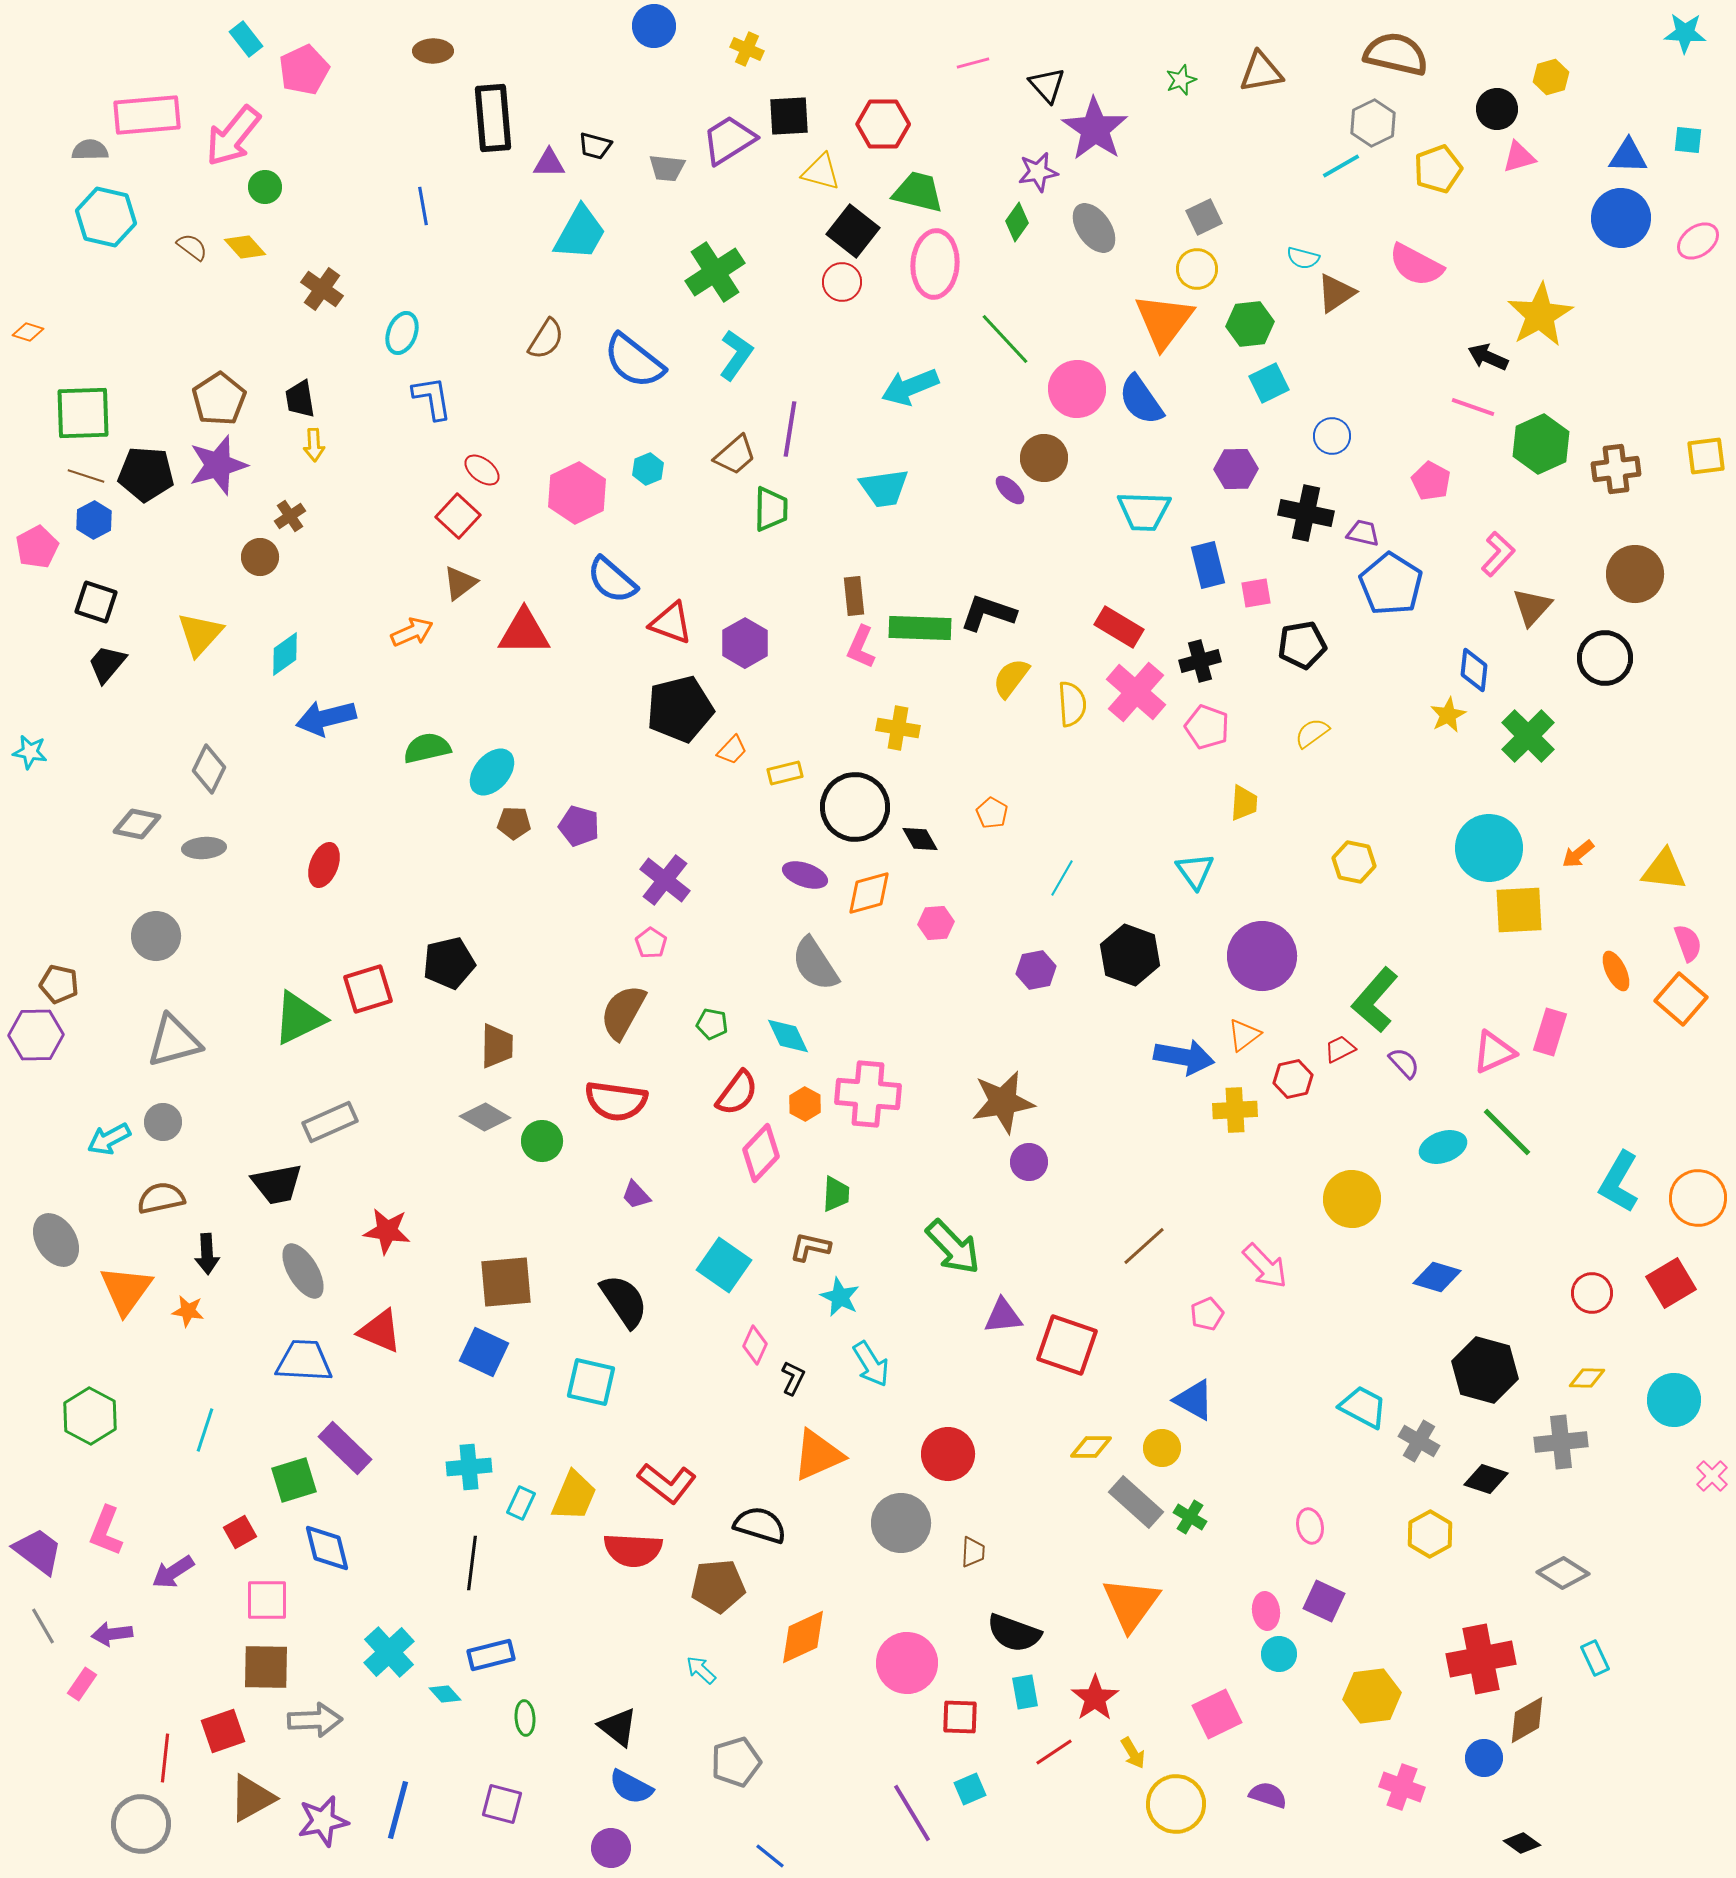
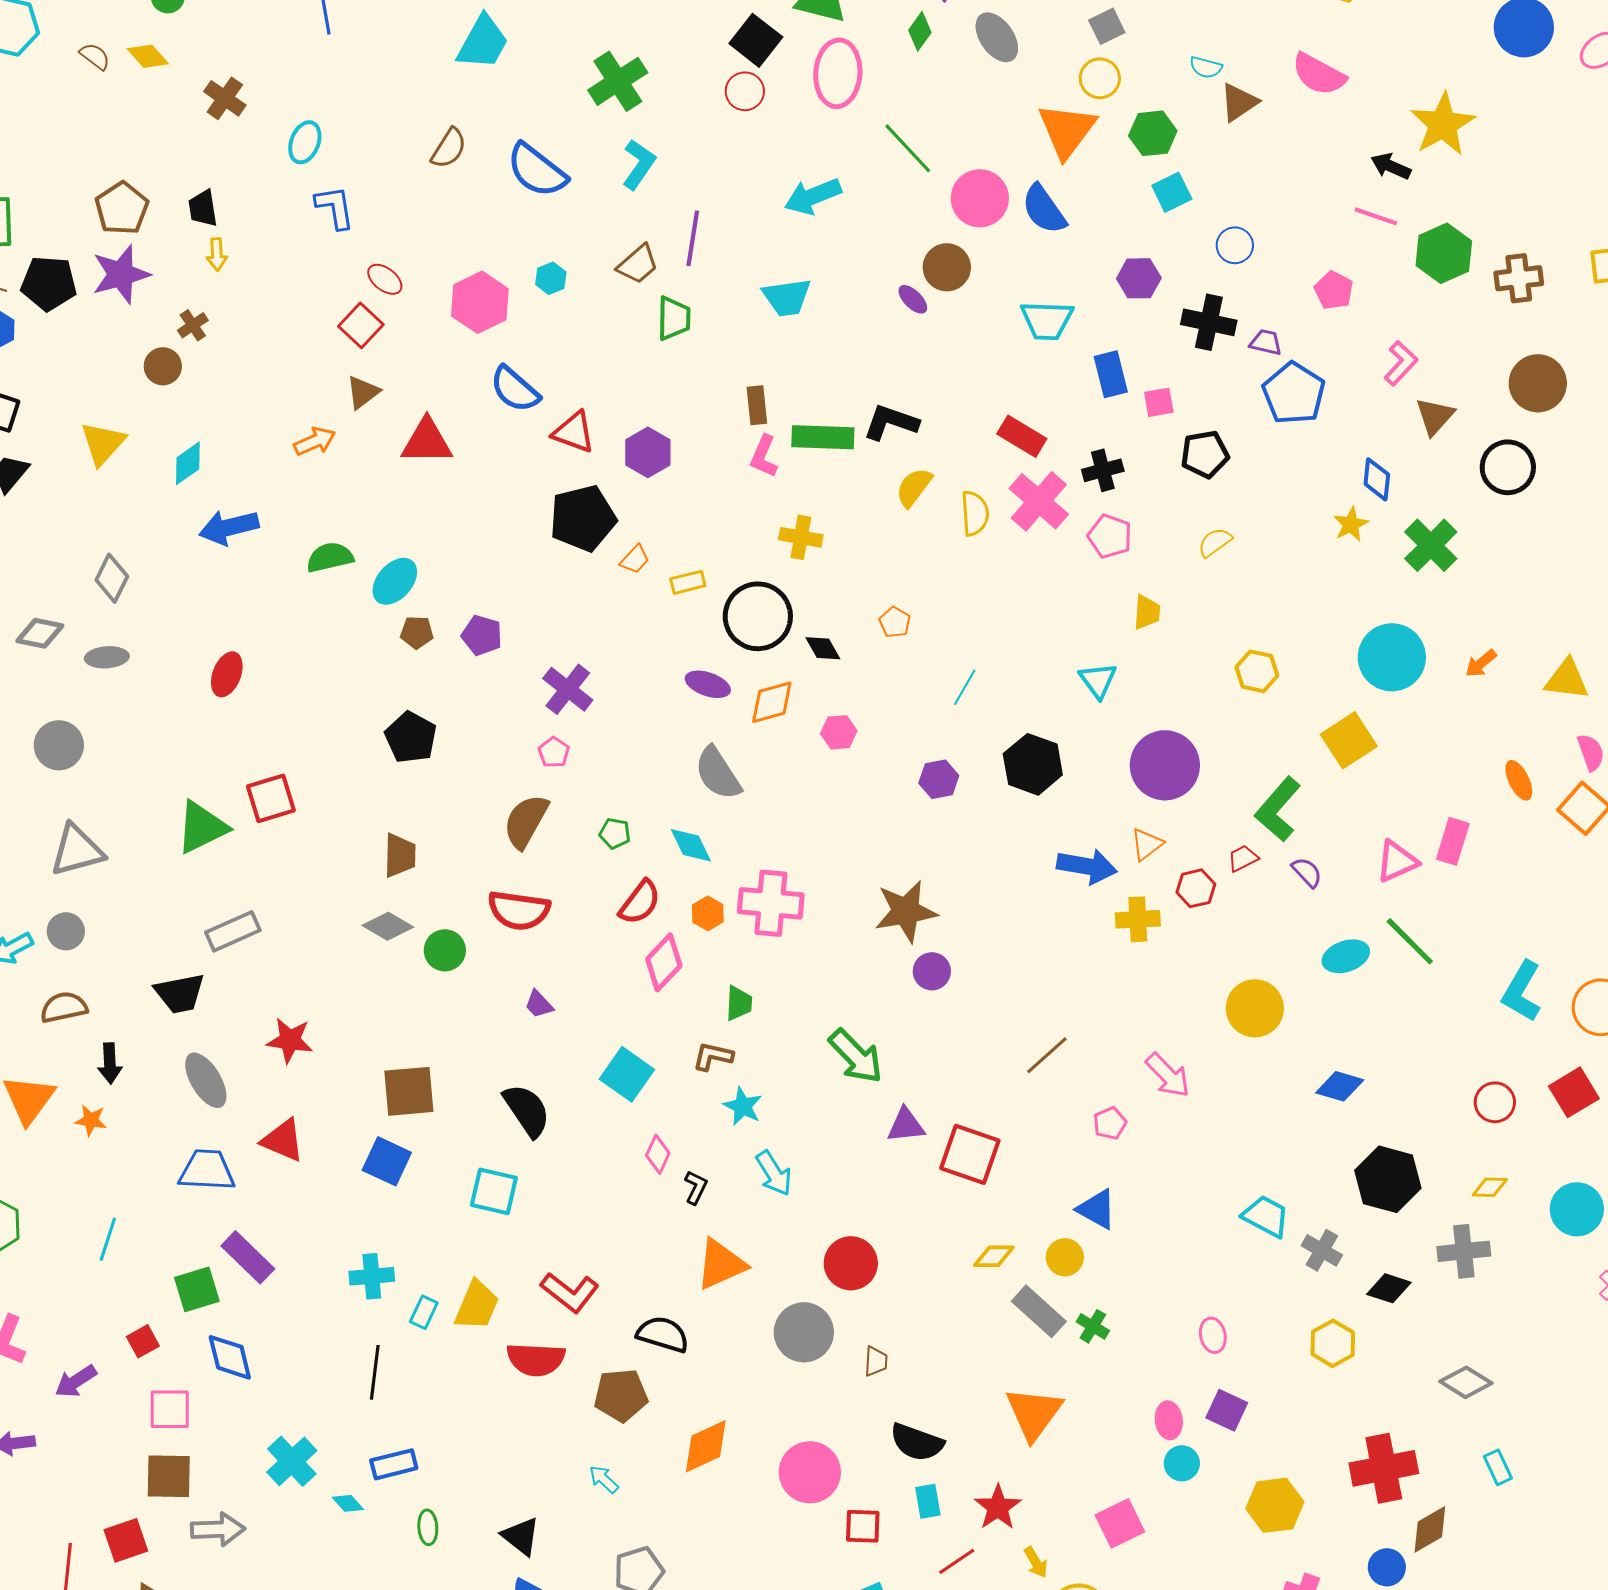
yellow square: (1519, 910) -> (1349, 740), moved, turned -30
black pentagon: (449, 963) -> (411, 737), moved, turned -30

